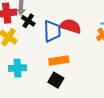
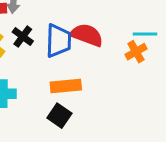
black cross: (28, 21) -> (23, 37), moved

